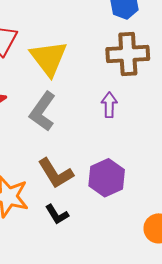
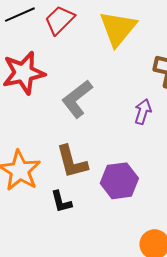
yellow triangle: (49, 58) -> (118, 29), moved

